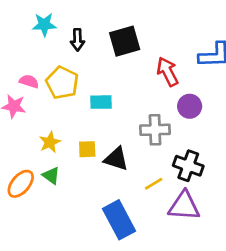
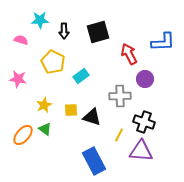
pink semicircle: (29, 81) -> (21, 40), moved
cyan rectangle: (101, 102) -> (81, 76), turned -35
yellow line: (154, 184) -> (119, 135), turned -32

